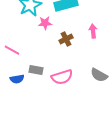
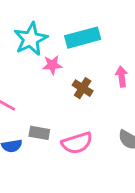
brown cross: (66, 39) -> (83, 88), turned -32

